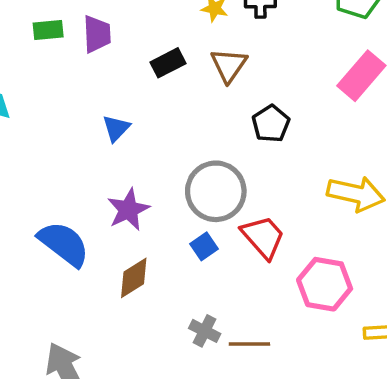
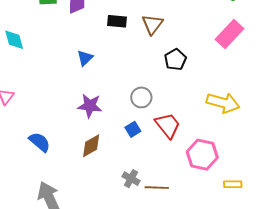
black rectangle: (168, 63) -> (117, 21), turned 30
gray circle: (216, 191) -> (141, 97), size x0.6
purple star: (128, 210) -> (90, 106), turned 30
blue semicircle: (64, 244) -> (40, 142), moved, size x0.7

